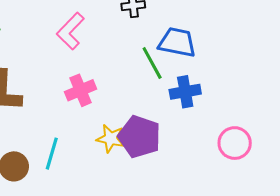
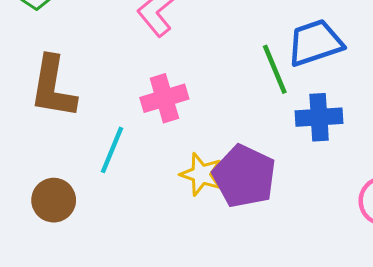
blue trapezoid: (177, 42) -> (315, 43), turned -36
cyan line: (52, 154) -> (112, 150), moved

